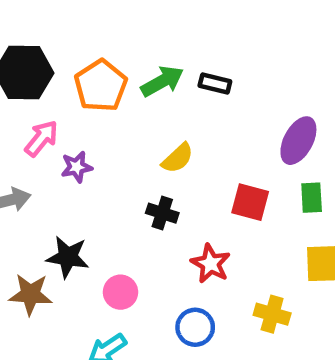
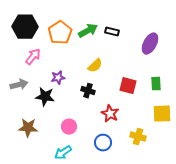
purple ellipse: (298, 141) -> (150, 44), moved
purple star: (77, 167) -> (58, 78), moved
black star: (68, 257) -> (45, 97), moved

